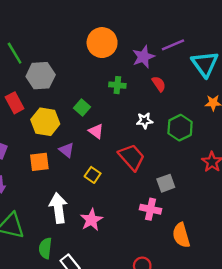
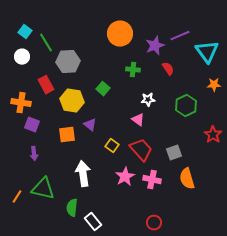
white star: (145, 121) -> (148, 100), moved
pink triangle: (96, 131) -> (138, 120), moved
red trapezoid: (132, 157) -> (141, 150), moved
pink cross: (150, 209) -> (152, 180), moved
pink star: (91, 220) -> (125, 177), moved
orange semicircle: (181, 235) -> (187, 179), moved

